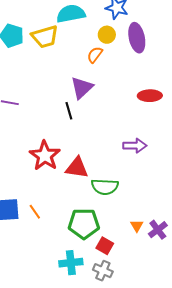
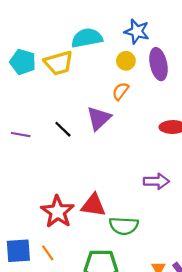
orange semicircle: (95, 55) -> (121, 91), moved
black line: (69, 111) -> (63, 129), moved, turned -30
red star: (45, 156) -> (58, 212), moved

